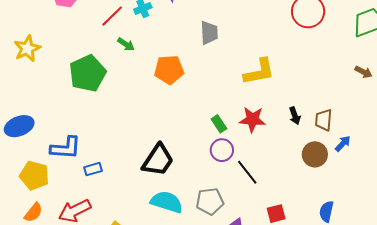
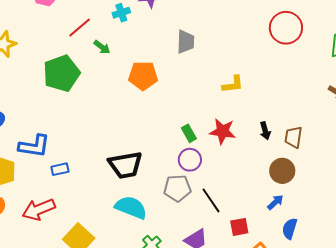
red line: (112, 16) -> (80, 28), moved
yellow L-shape: (259, 72) -> (233, 84), size x0.7
blue arrow: (343, 144) -> (275, 202), moved
black trapezoid: (158, 160) -> (125, 165), turned 42
black line: (247, 172) -> (211, 200), moved
gray pentagon: (210, 201) -> (177, 188), moved

